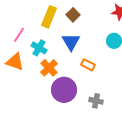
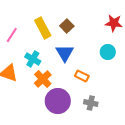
yellow rectangle: (49, 17) -> (43, 28), turned -50
pink line: (19, 35) -> (12, 35), moved
gray cross: (96, 101) -> (91, 103), moved

